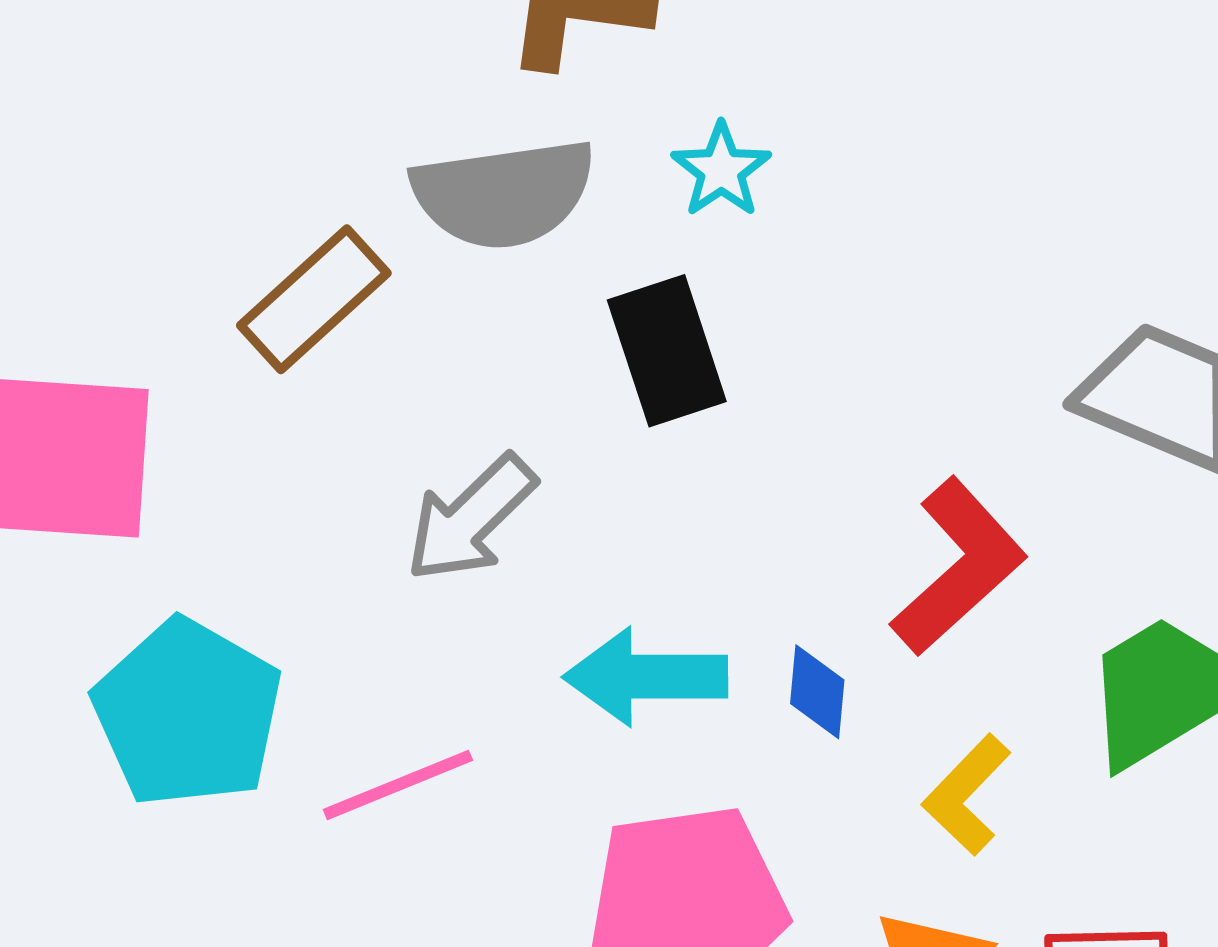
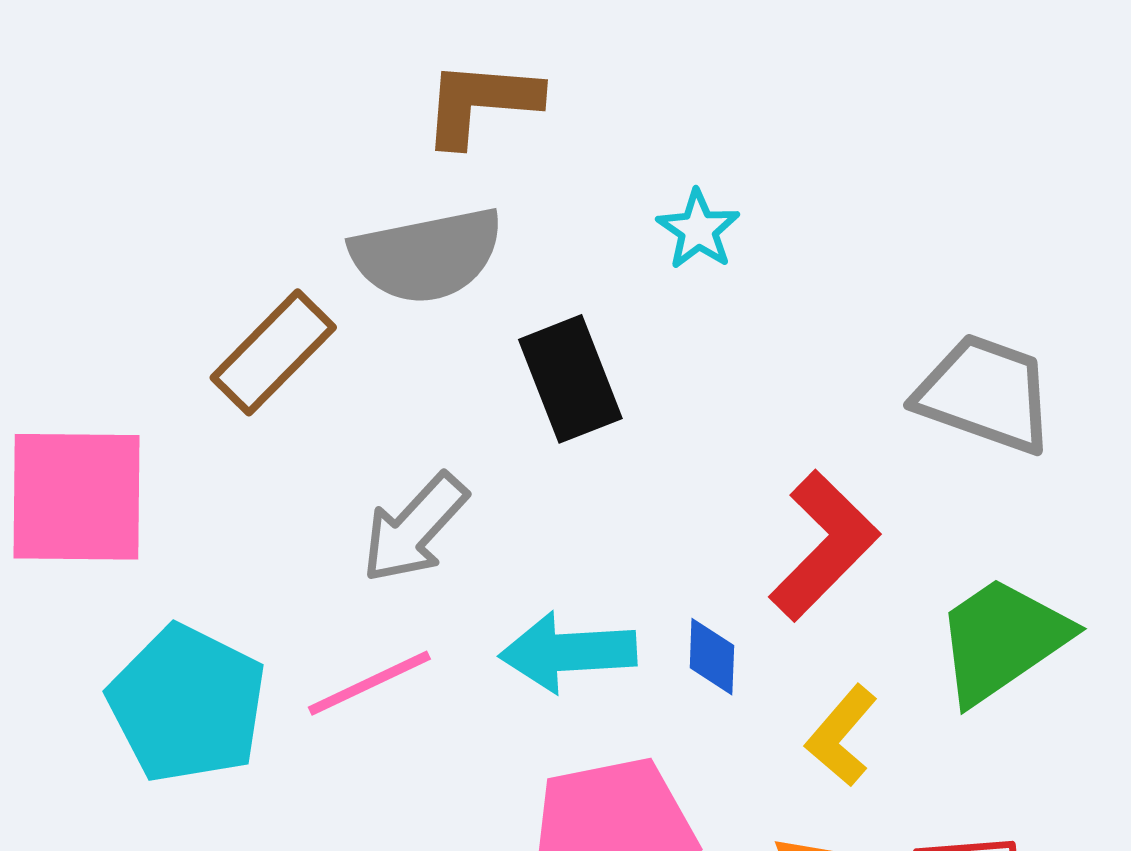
cyan star: (721, 170) -> (698, 230), moved
pink line: (398, 785) -> (369, 683), moved

